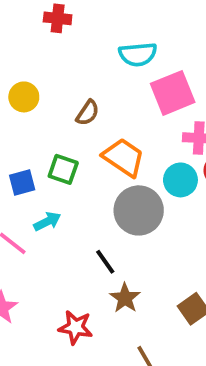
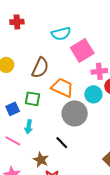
brown semicircle: (88, 113) -> (40, 68), size x1.5
cyan arrow: (47, 221) -> (29, 127), turned 136
brown star: (125, 298) -> (41, 160), moved

